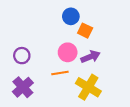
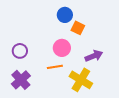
purple arrow: (90, 57) -> (94, 56), moved

